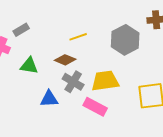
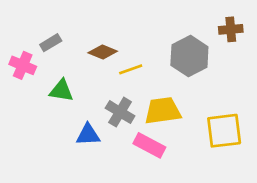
yellow line: (78, 37) -> (131, 69), moved
brown diamond: (65, 60) -> (103, 52), moved

